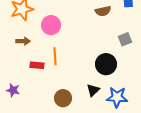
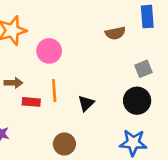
brown arrow: (23, 41) -> (13, 83), moved
black circle: (106, 64) -> (137, 101), moved
black triangle: (93, 90) -> (86, 103), moved

